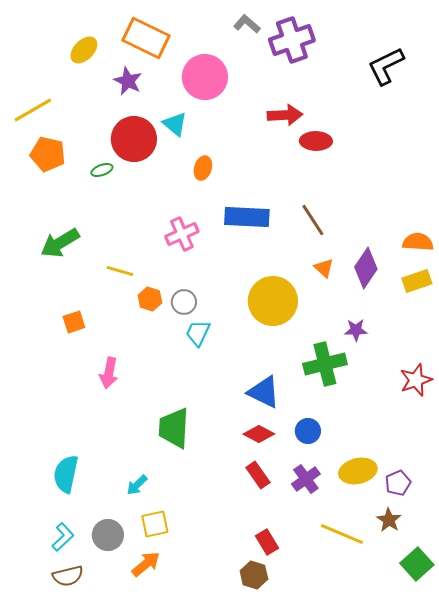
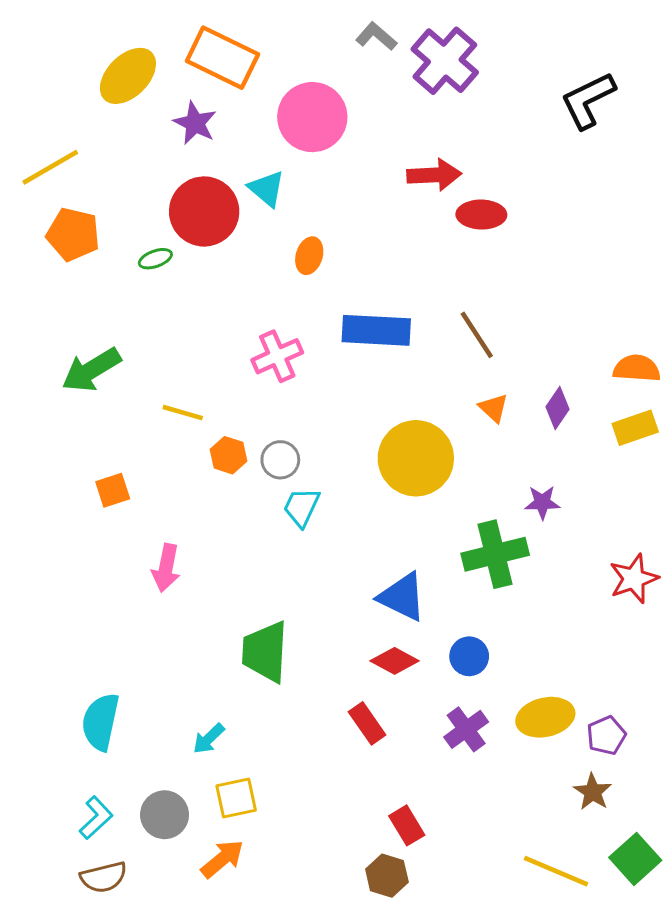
purple cross: (292, 40) -> (445, 61), turned -30
yellow ellipse: (84, 50) -> (128, 76), size x1.4
purple diamond: (366, 268) -> (558, 408), size x0.7
red rectangle: (258, 475) -> (367, 723), moved
yellow line: (342, 534) -> (556, 871), moved

